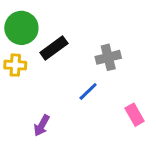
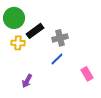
gray cross: (108, 57) -> (60, 38), moved
yellow cross: (15, 65) -> (18, 43), moved

